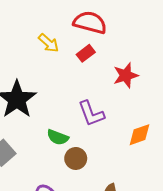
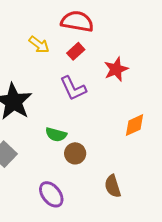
purple L-shape: (91, 114) -> (73, 88), moved

